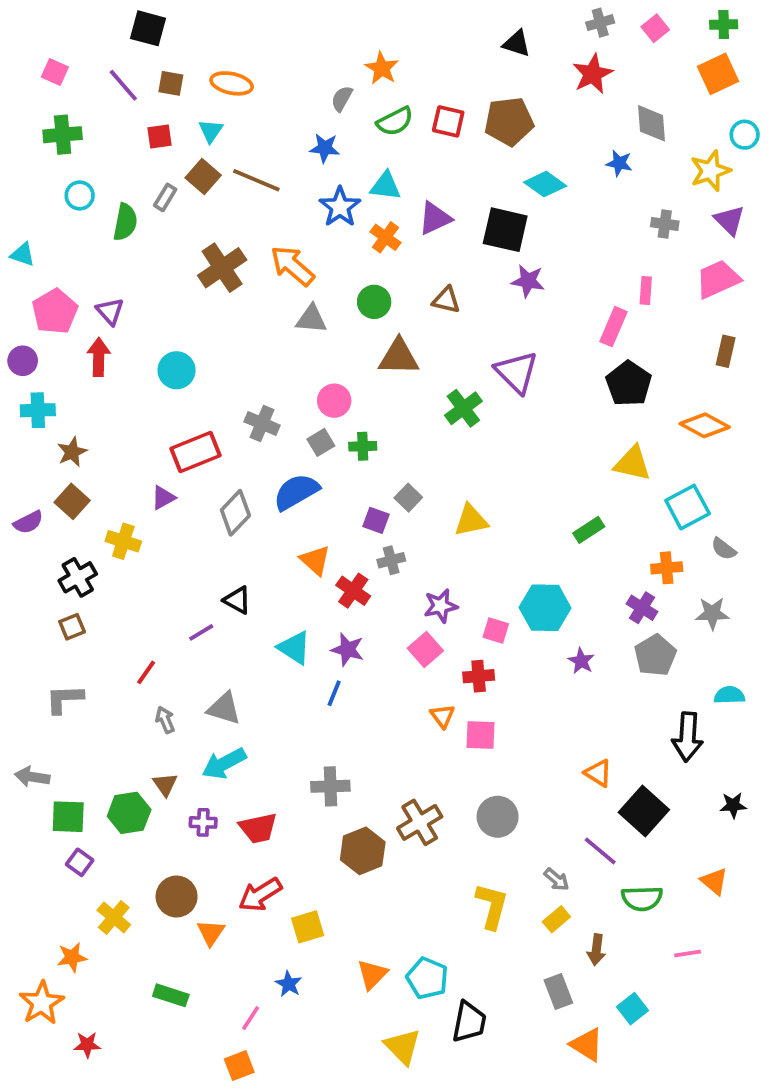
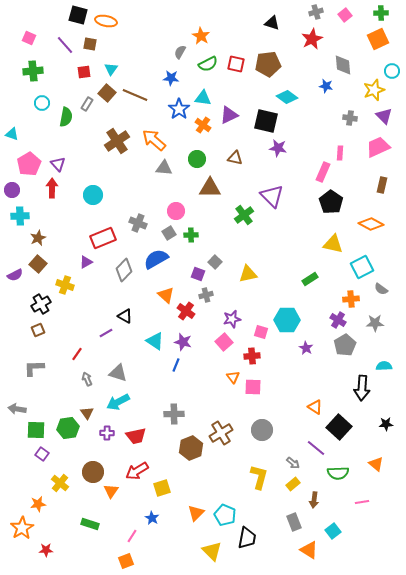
orange ellipse: (232, 83) -> (106, 21), moved

